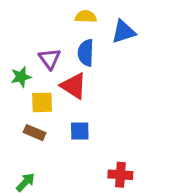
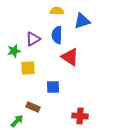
purple triangle: (50, 59) -> (33, 39), turned 35
red triangle: (74, 86) -> (70, 57), moved
brown rectangle: (35, 133) -> (33, 107), moved

